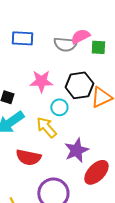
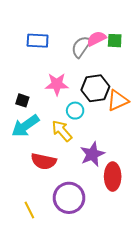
gray semicircle: (65, 44) -> (81, 47), turned 120
green square: (98, 47) -> (115, 41), moved
red ellipse: (96, 172) -> (113, 177), turned -44

